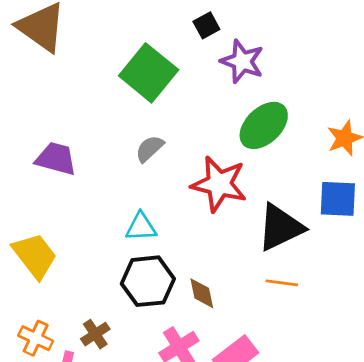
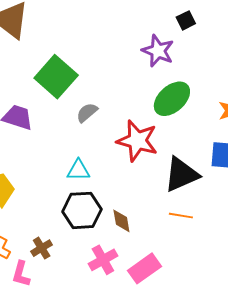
black square: (206, 25) -> (186, 20), moved
green square: (149, 73) -> (56, 77), moved

